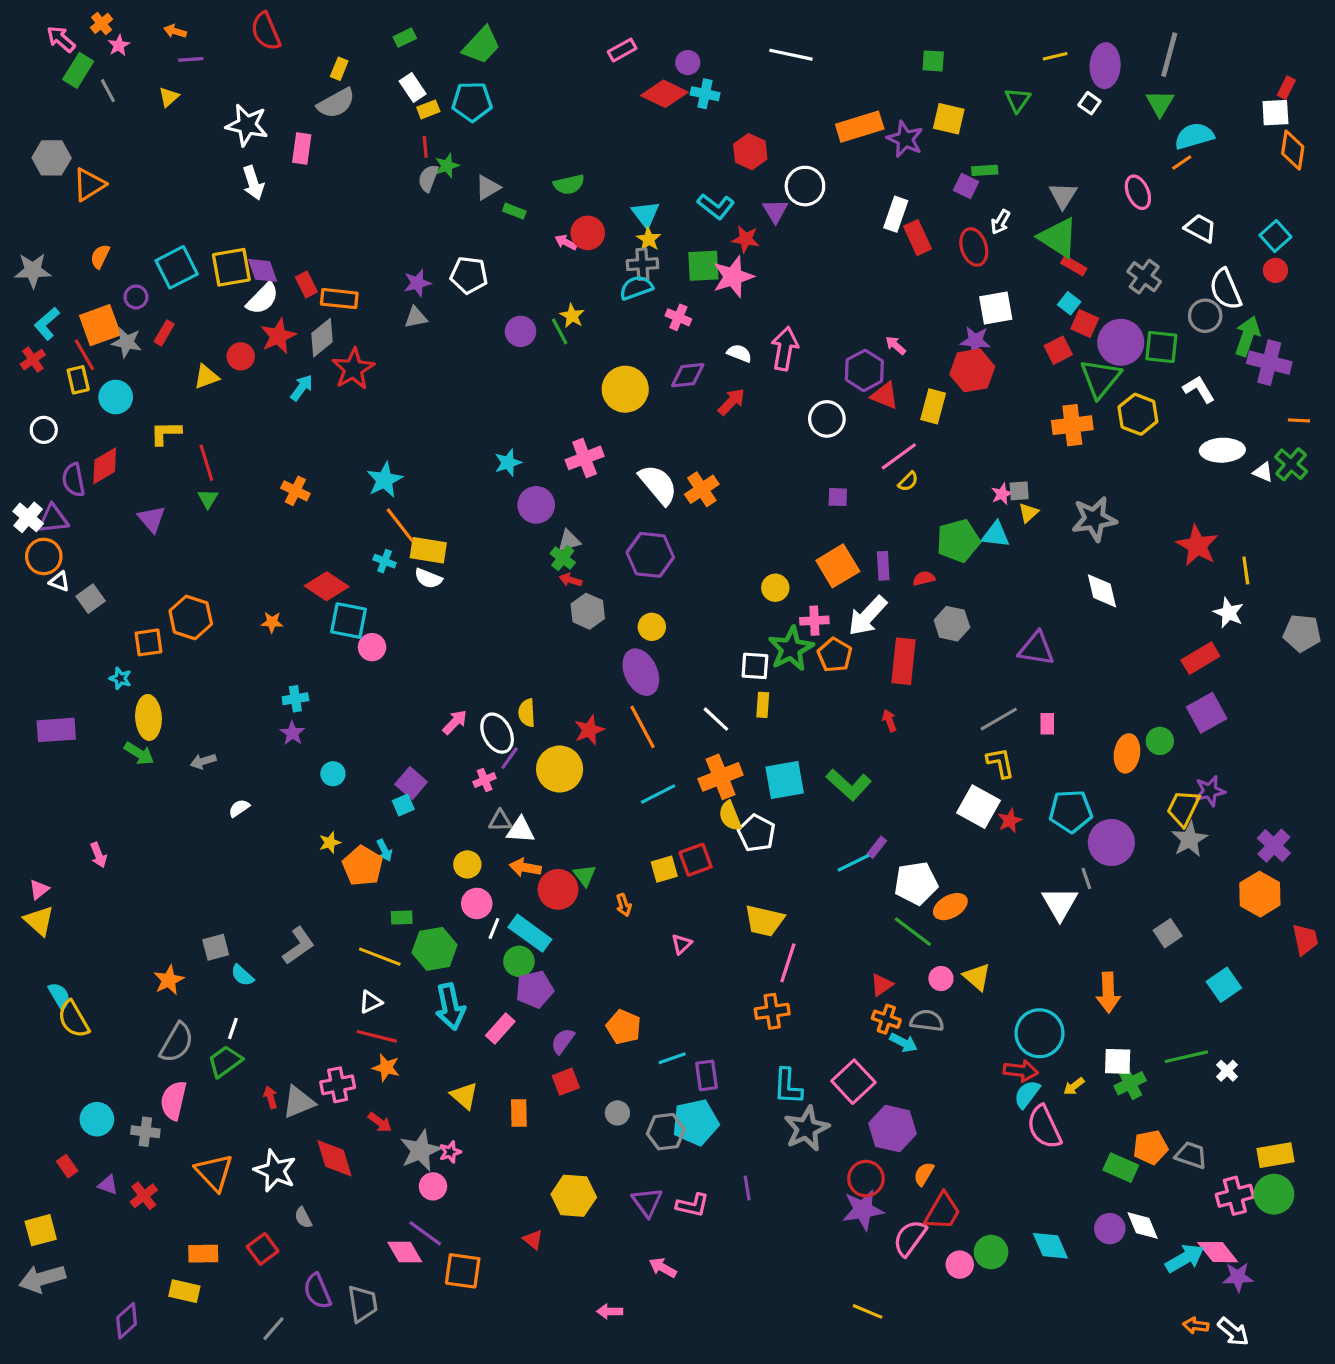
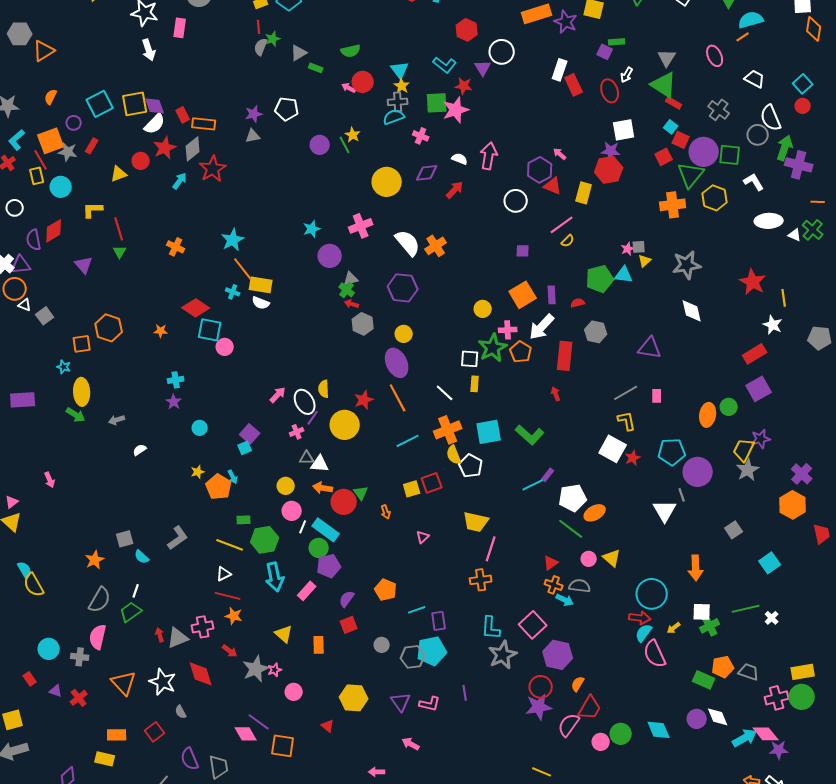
pink circle: (433, 1186) -> (294, 692), moved

